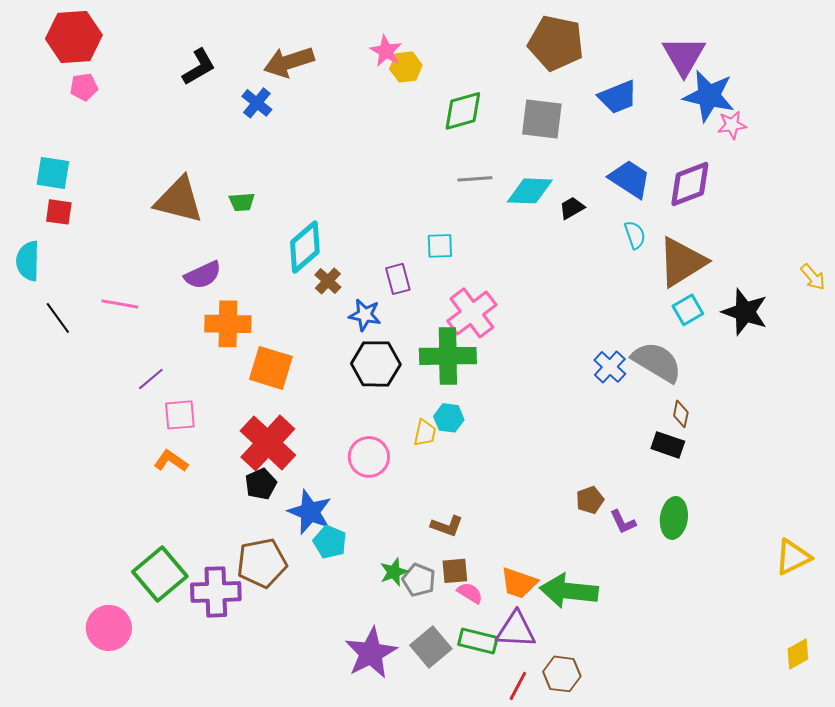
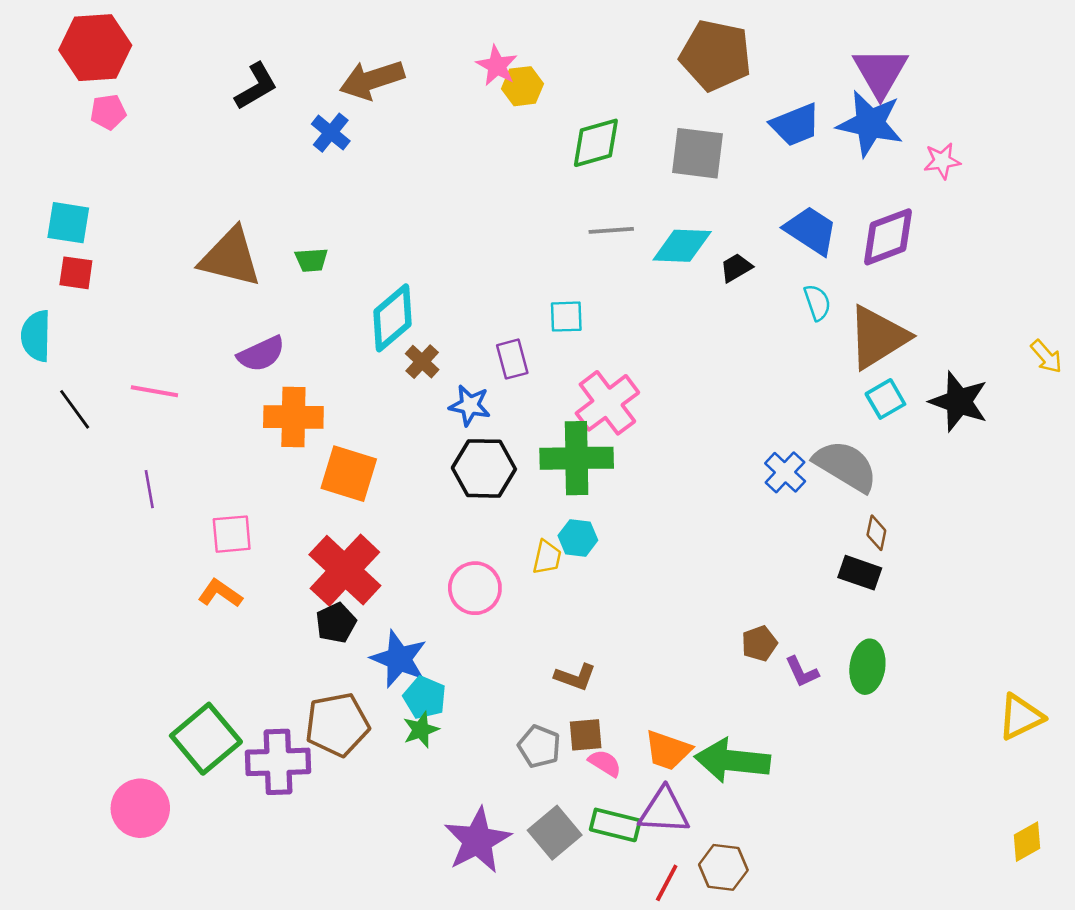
blue star: (709, 96) -> (870, 124), moved
purple line: (151, 379) -> (149, 489), moved, turned -60
green star: (394, 572) -> (421, 730), moved

